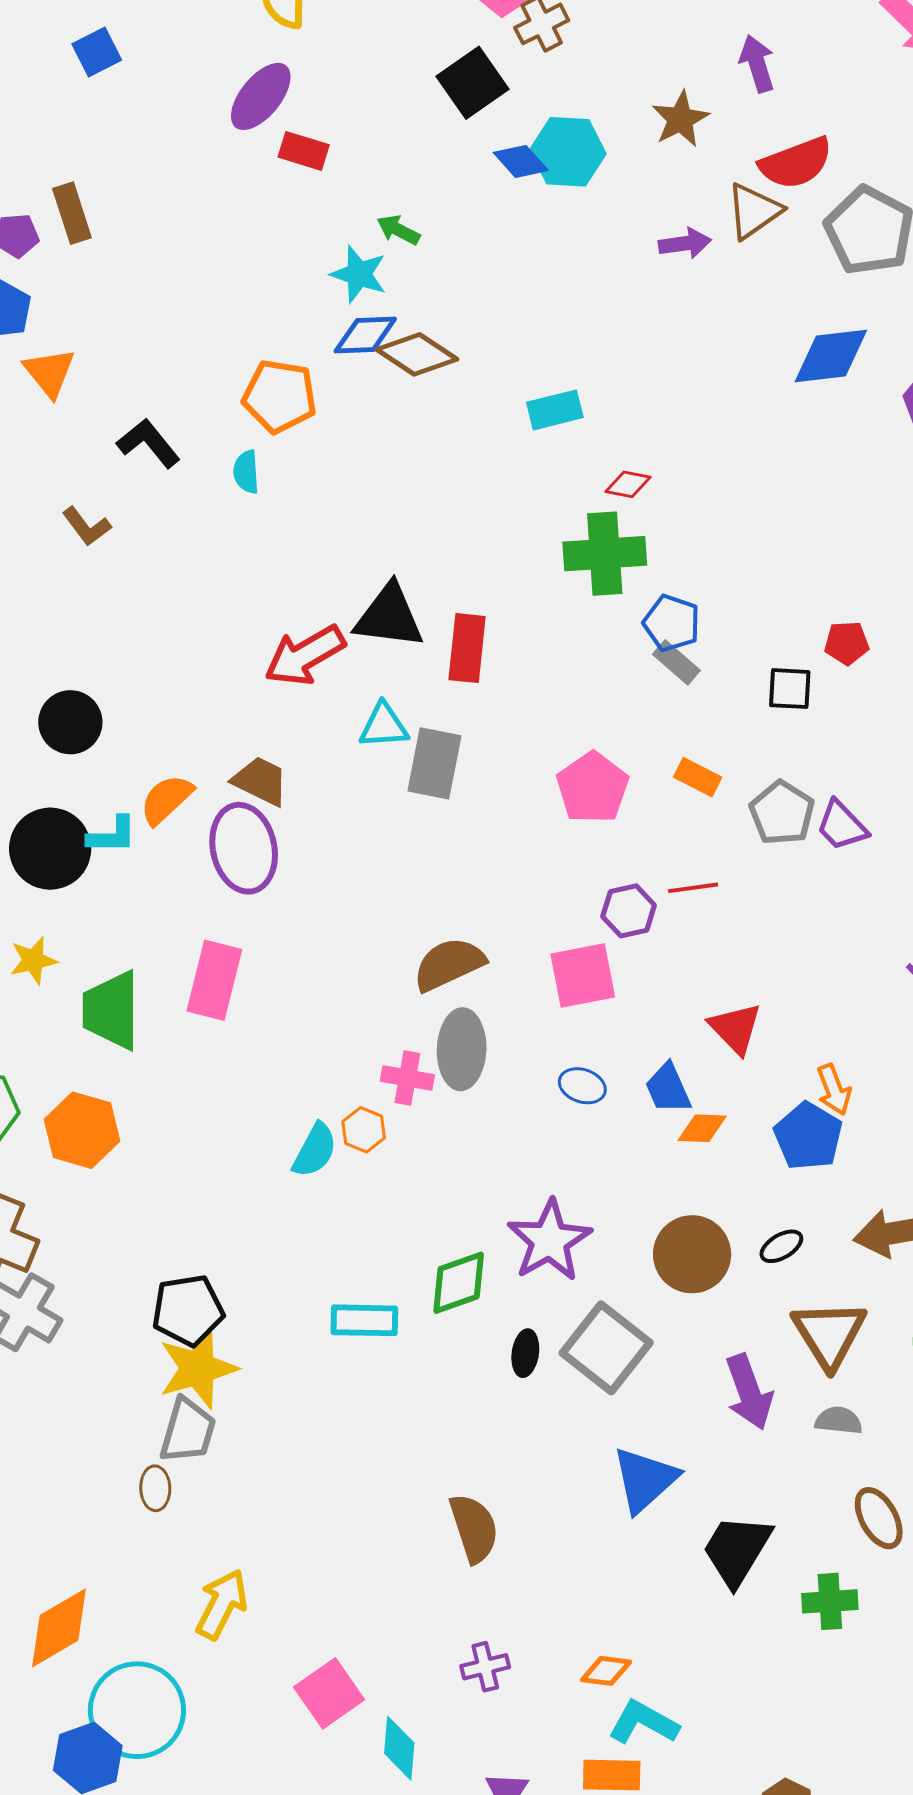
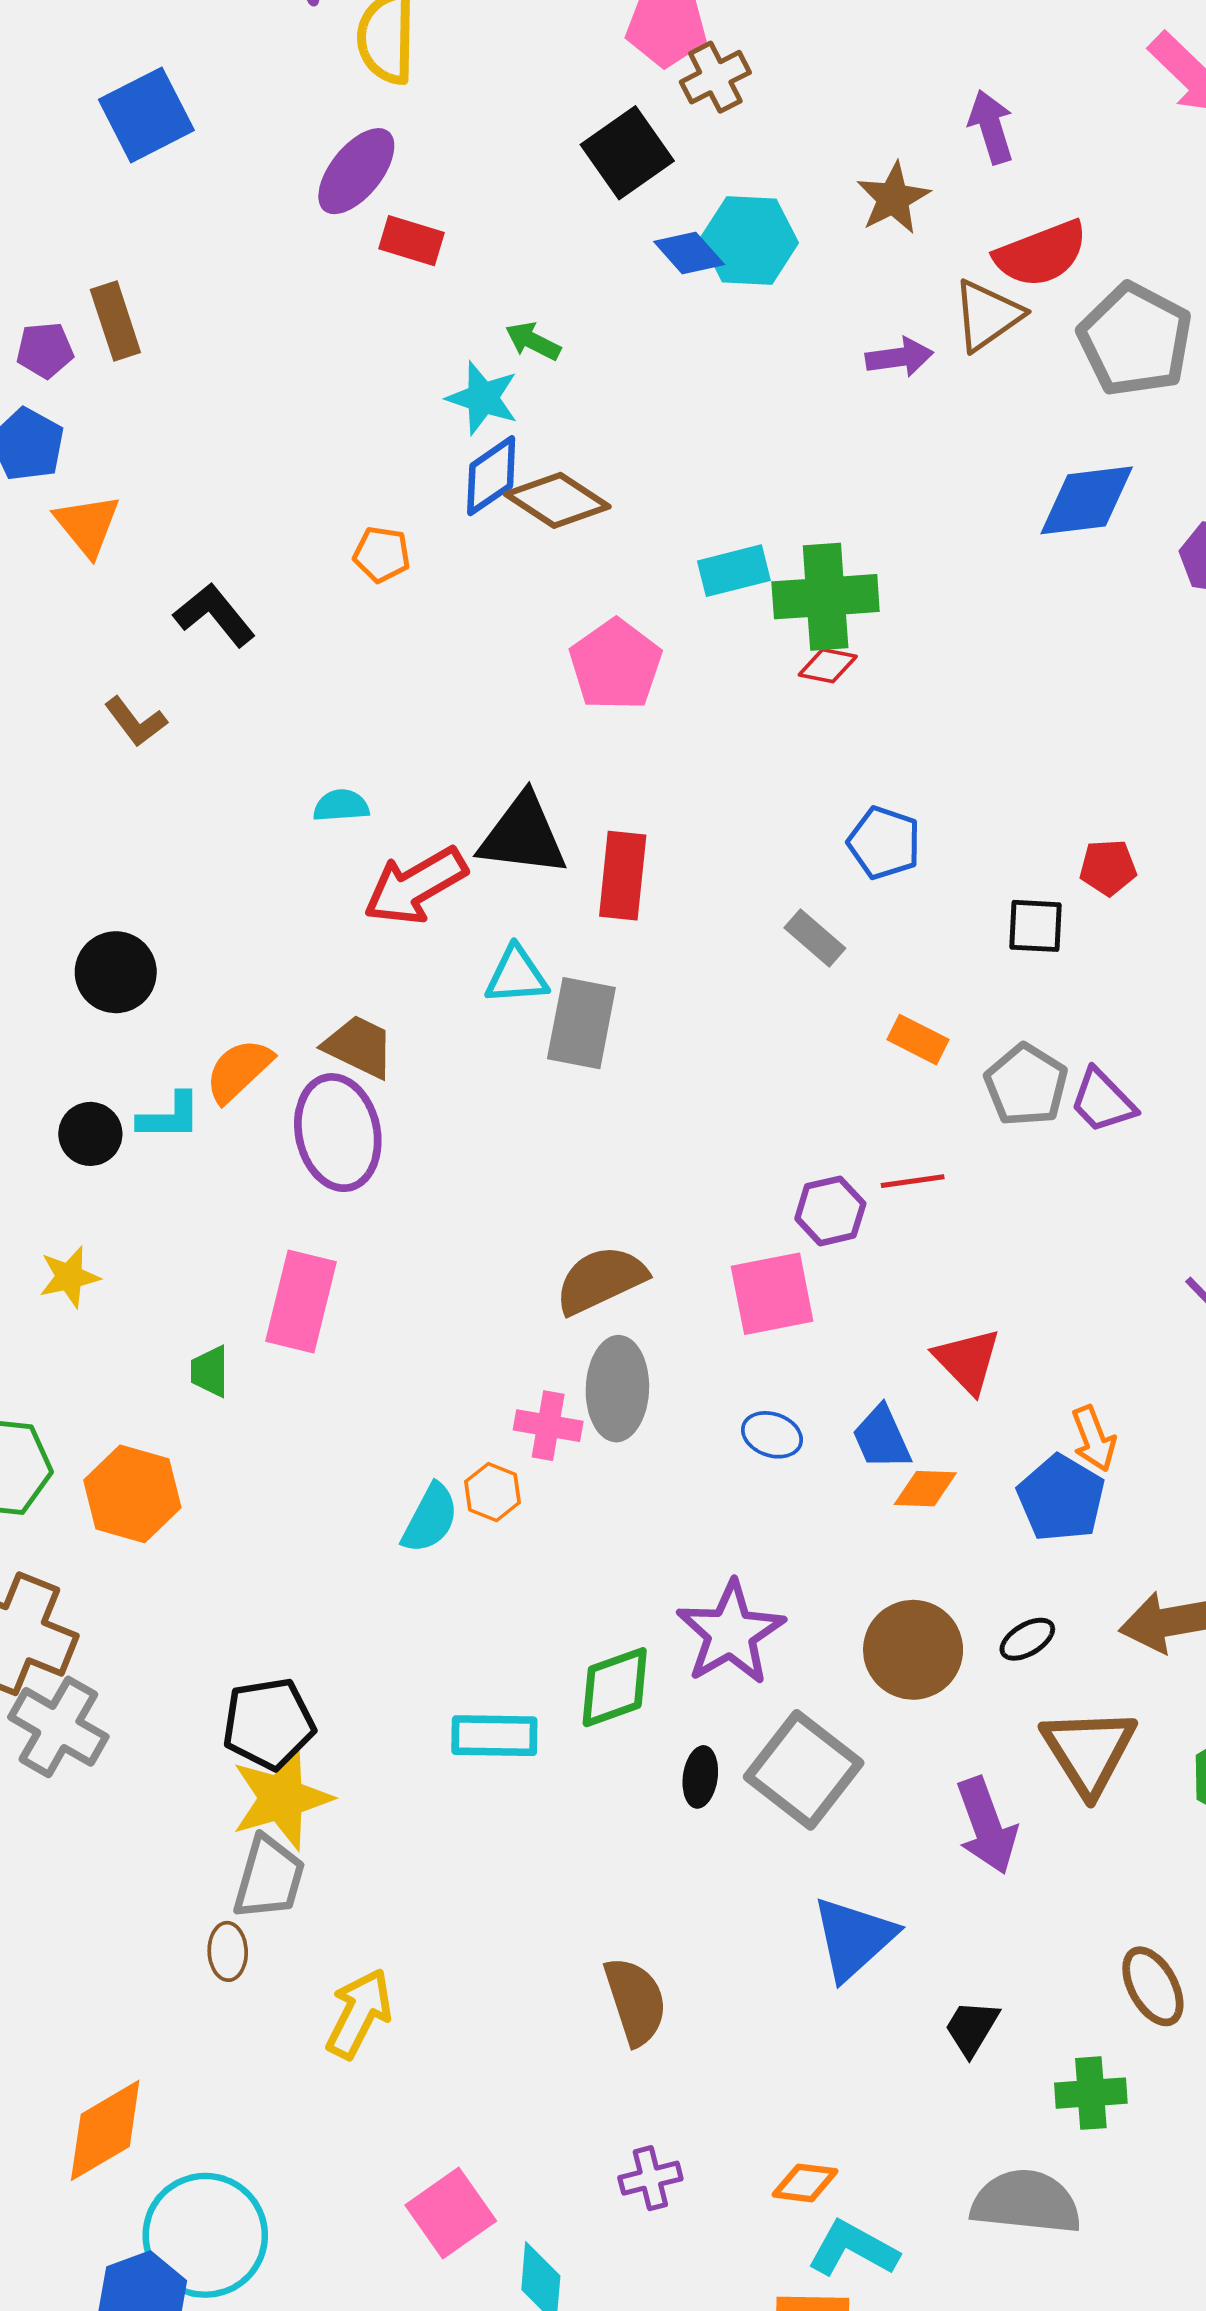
blue square: (97, 52) -> (146, 115), size x1.5
blue diamond: (365, 335) -> (491, 476), turned -32
orange pentagon: (280, 396) -> (382, 554), size x0.6
cyan semicircle: (246, 472) -> (341, 806), moved, turned 90
green cross: (605, 554) -> (826, 597), moved
gray rectangle: (676, 662) -> (815, 938), moved
pink pentagon: (593, 788) -> (616, 665), moved
black circle: (50, 849) -> (90, 1134), size x0.6
green trapezoid: (111, 1010) -> (210, 1371), moved, size x0.5
gray semicircle: (839, 1421) -> (1026, 2202), moved, size x1.8
black trapezoid: (737, 1550) -> (972, 2028), size x0.6
yellow arrow: (222, 1604) -> (359, 2013), moved

